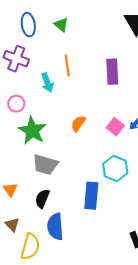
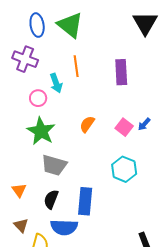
green triangle: (61, 25) -> (70, 25), size x1.8
pink circle: (16, 104) -> (38, 98), moved
blue rectangle: (91, 196) -> (85, 201), moved
blue semicircle: (55, 227) -> (64, 227), turned -84

